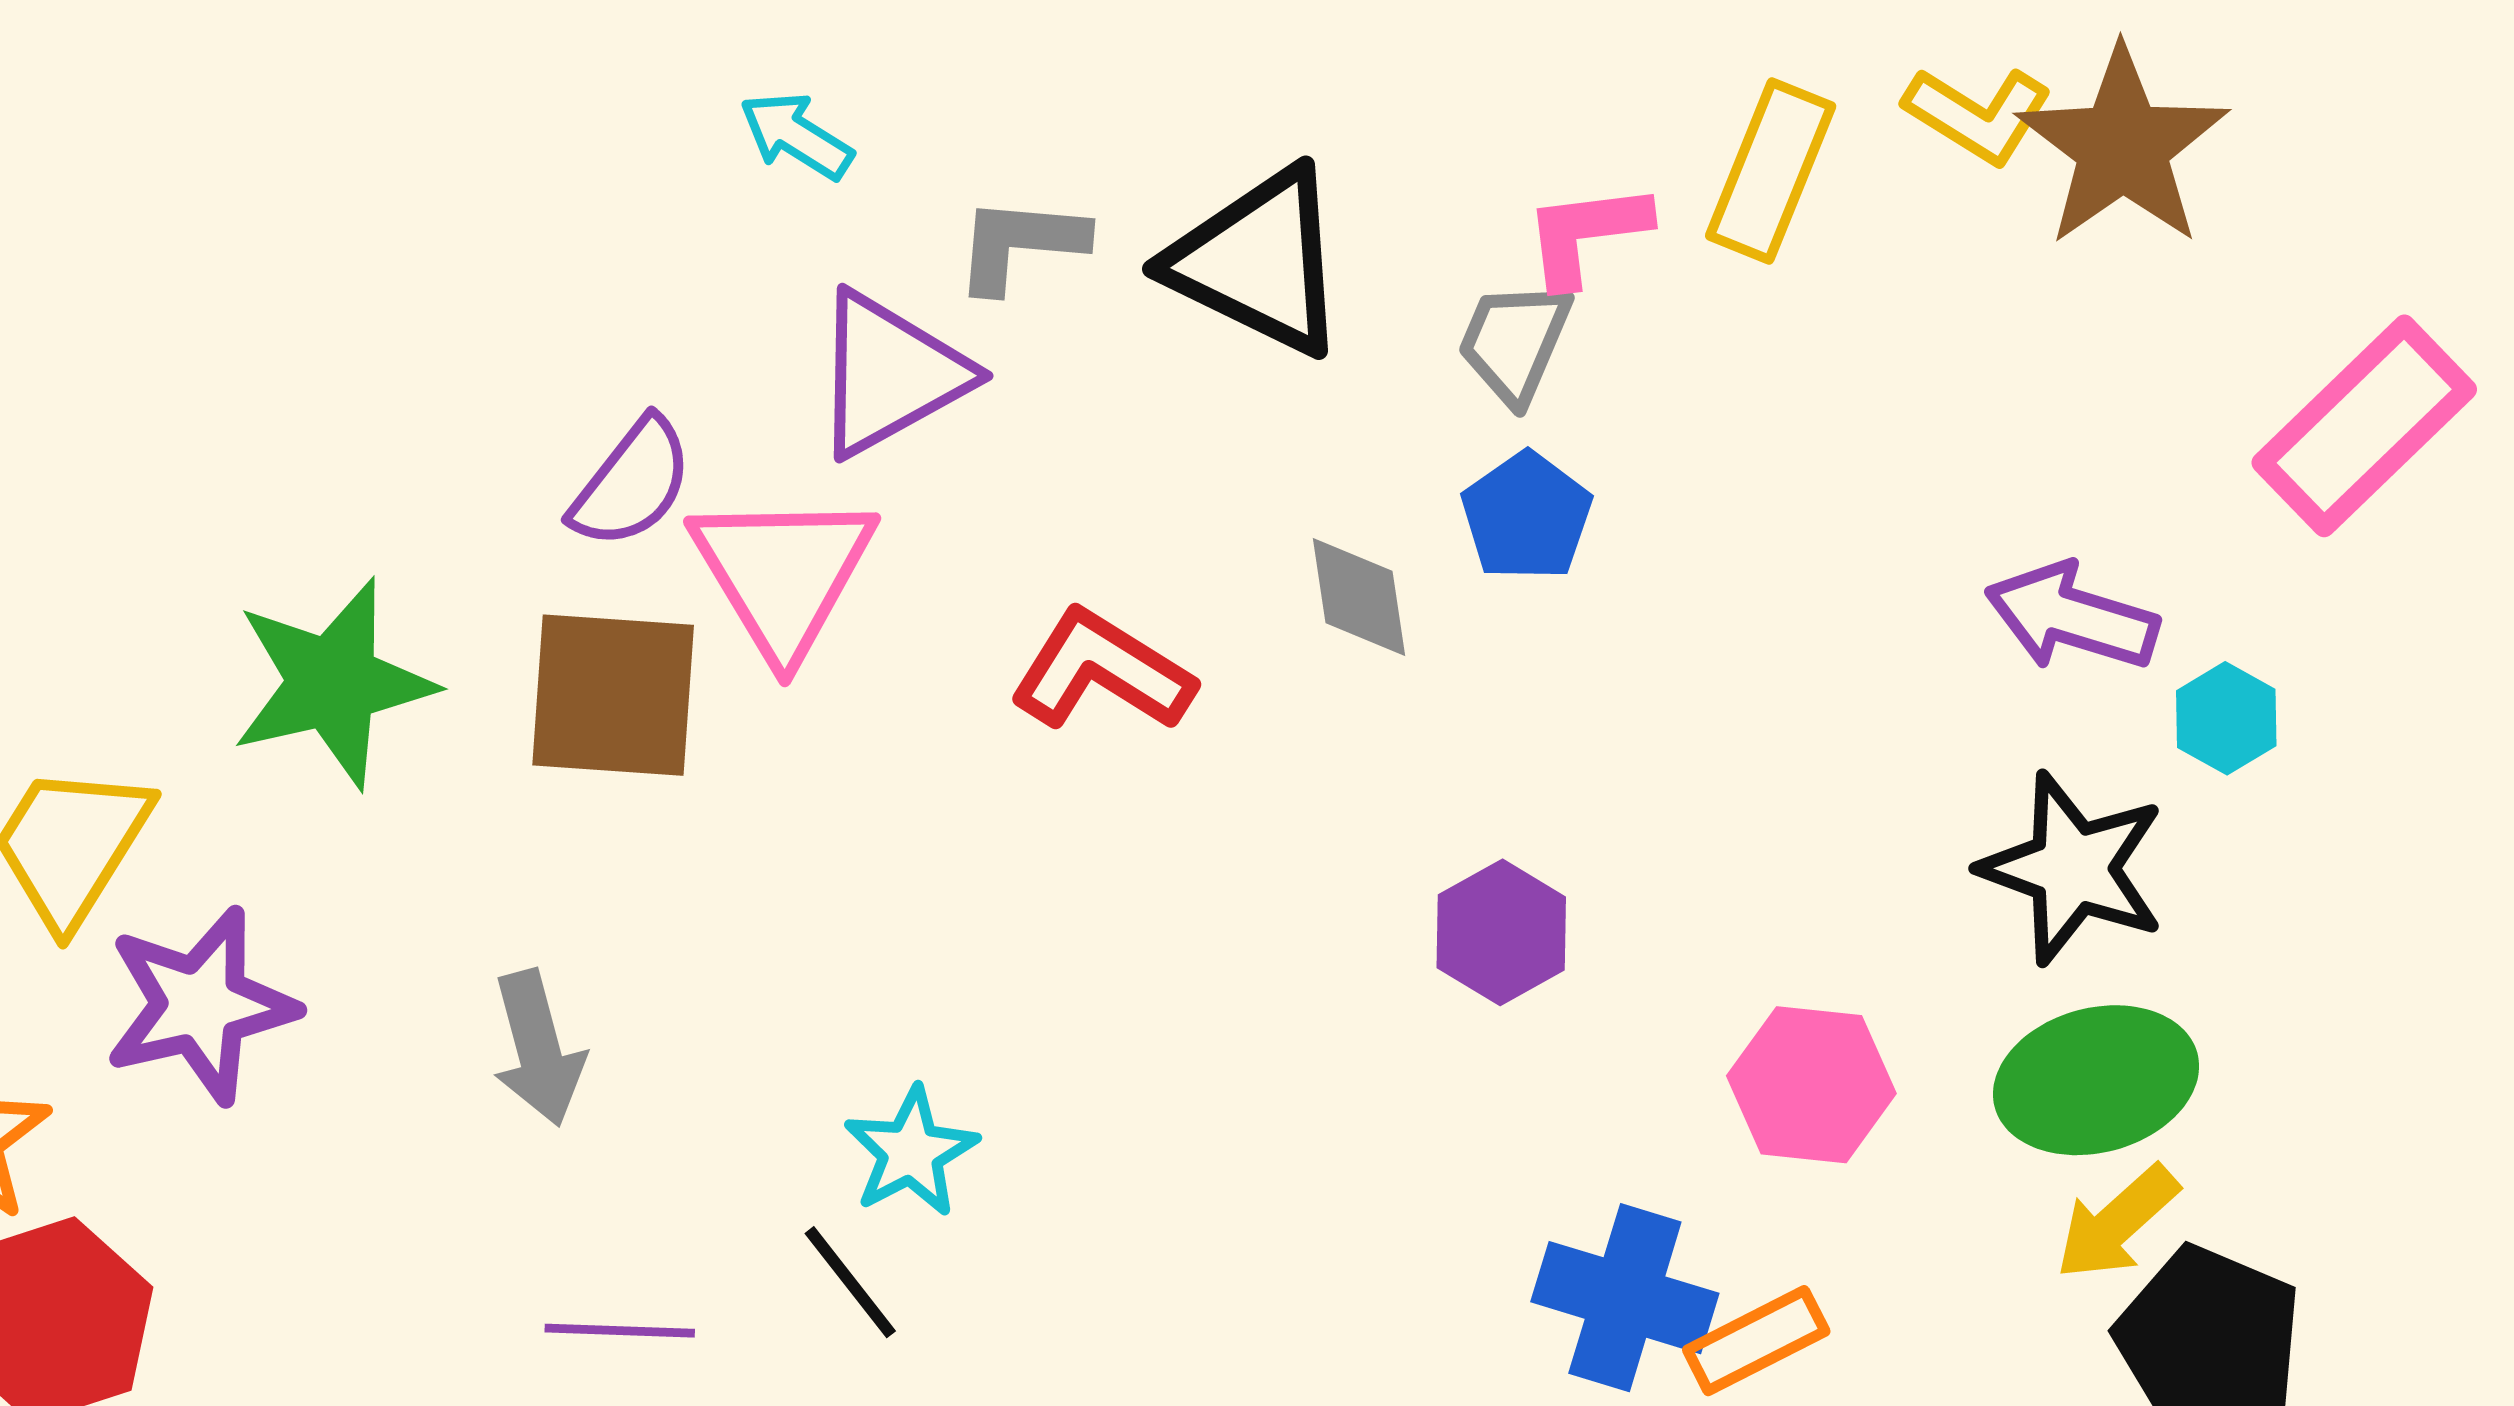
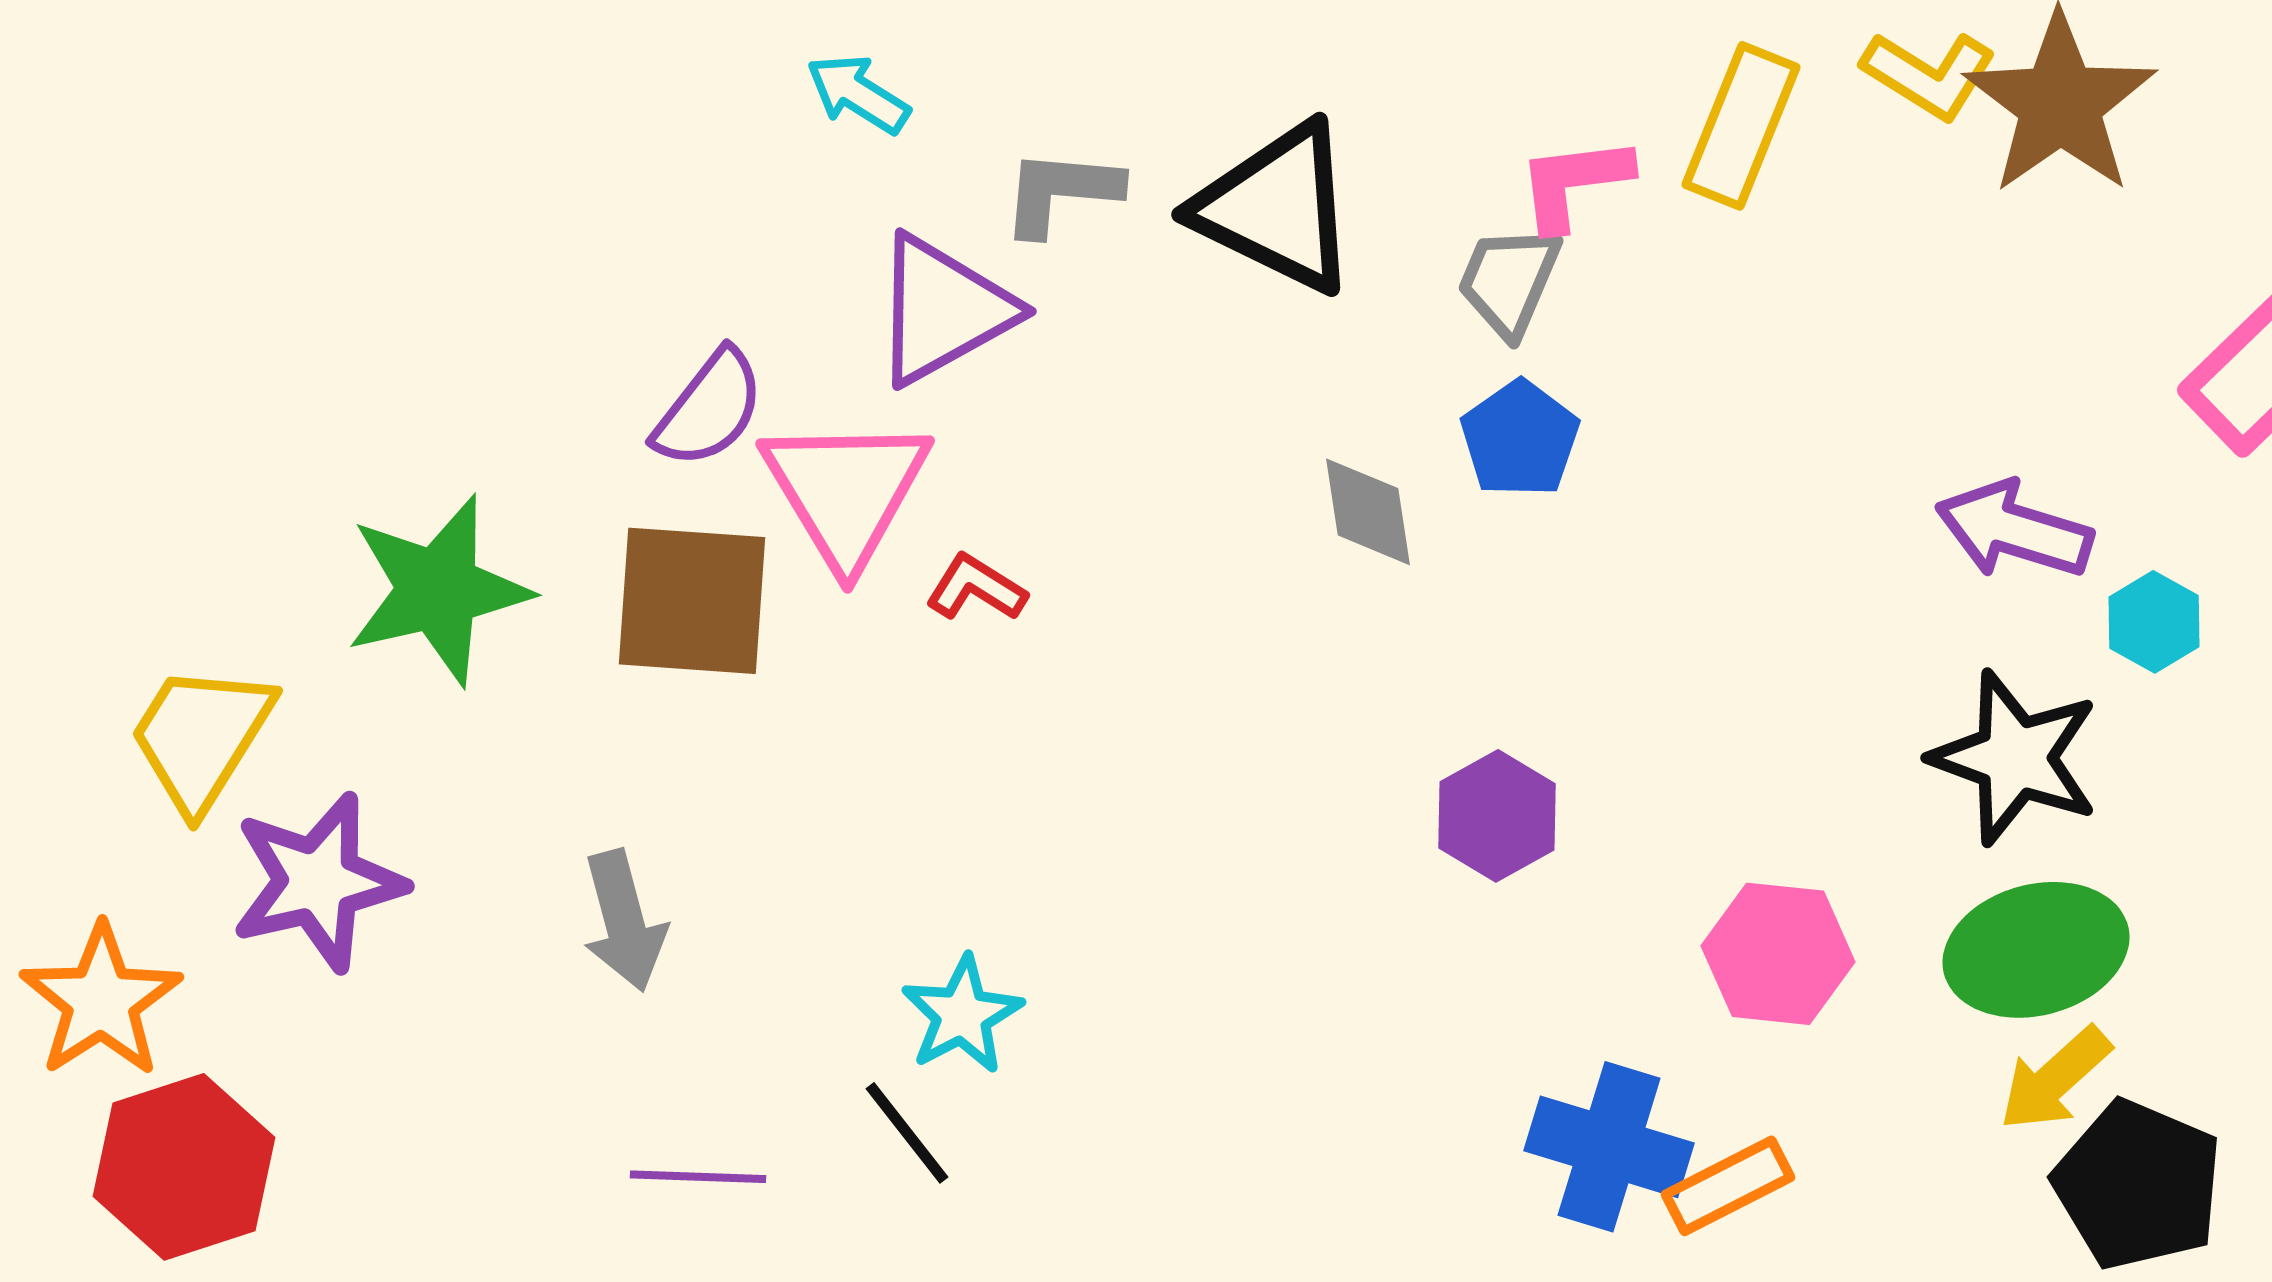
red L-shape: (1102, 671) -> (976, 588), moved, size x0.6

